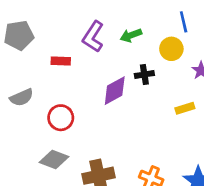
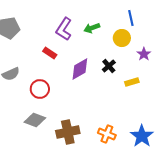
red rectangle: (61, 61) -> (50, 53), moved, turned 32
black cross: (144, 74) -> (109, 66), moved, turned -32

